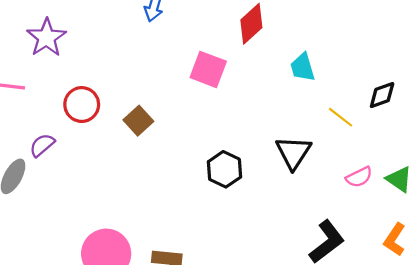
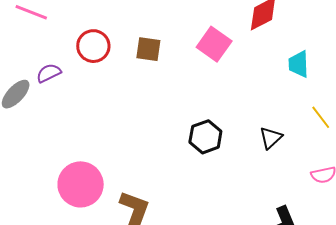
brown square: (138, 121) -> (148, 49), moved, turned 36
black triangle: (293, 152) -> (271, 138), size x0.7

